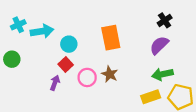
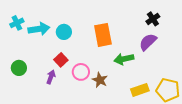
cyan circle: (69, 44) -> (64, 32), moved
green circle: (12, 59) -> (19, 68), moved
brown star: (110, 74) -> (100, 80), moved
green arrow: (162, 74) -> (124, 59), moved

